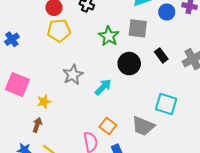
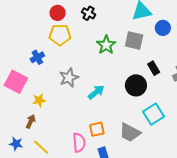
blue cross: (12, 39) -> (37, 57), moved
black circle: (129, 64) -> (136, 85), moved
cyan square: (166, 104) -> (154, 114), turned 35
orange square: (108, 126) -> (97, 129), turned 35

